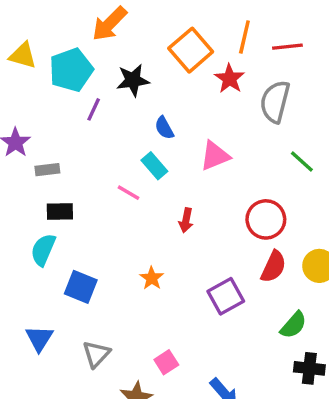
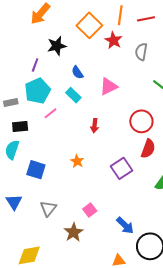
cyan pentagon: (71, 70) -> (37, 91), moved
gray semicircle: (275, 102) -> (141, 52), size x0.7
pink line: (129, 193) -> (51, 113), moved, turned -64

